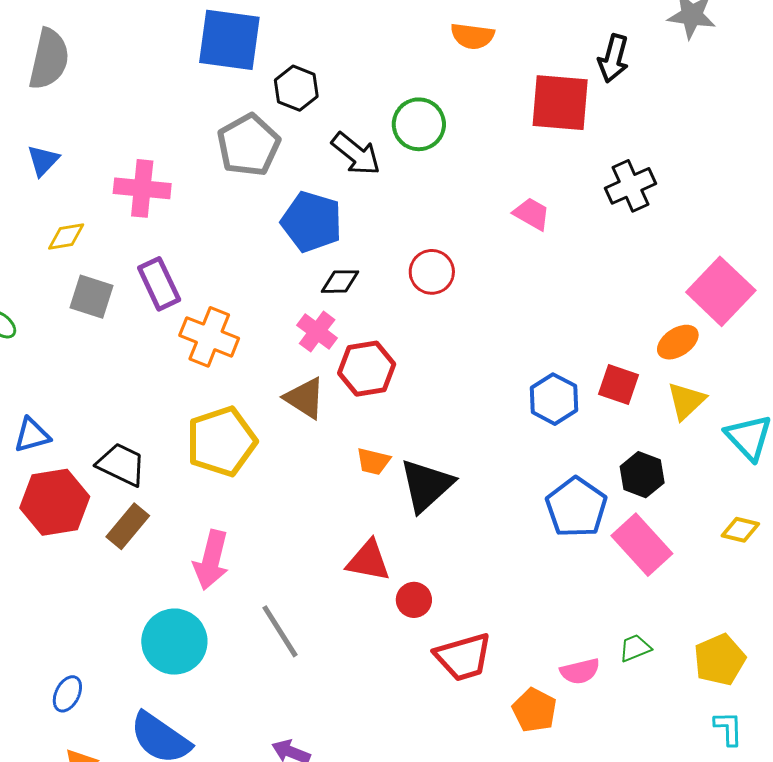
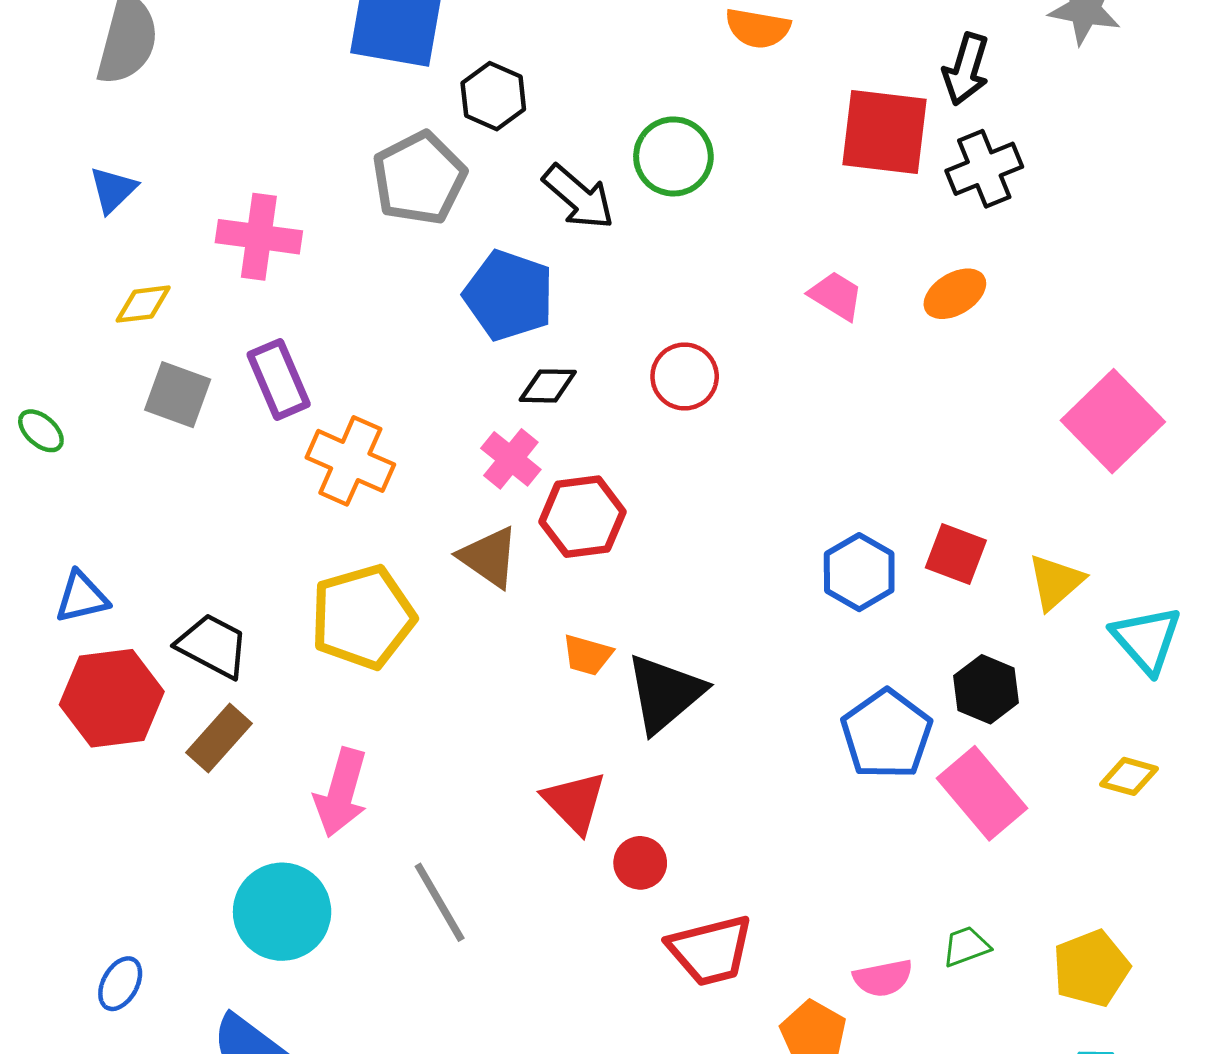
black cross: (630, 186) -> (984, 169), moved
orange ellipse: (678, 342) -> (955, 294), moved
red triangle: (368, 561) -> (575, 802), turned 33

